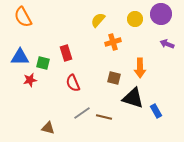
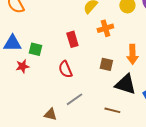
red rectangle: (66, 53) -> (72, 39), moved
brown line: (104, 117) -> (112, 110), moved
brown triangle: (48, 128) -> (50, 114), moved

